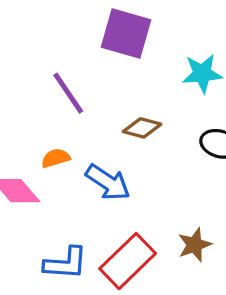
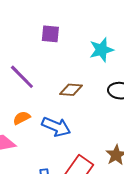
purple square: (126, 33) -> (50, 34), size x0.6

